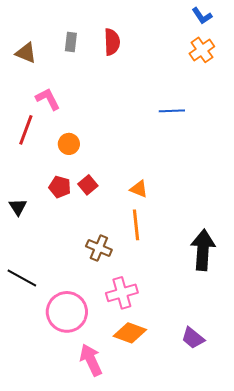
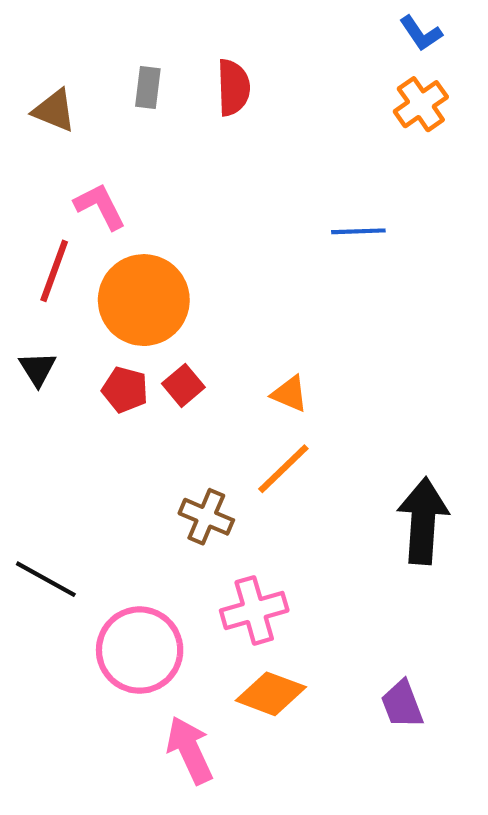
orange circle: (69, 144) -> (144, 300), size x2.0
black triangle: (18, 207) -> (38, 369), moved
orange line: (136, 225) -> (283, 469), turned 52
purple trapezoid: (193, 338) -> (402, 704), turned 30

